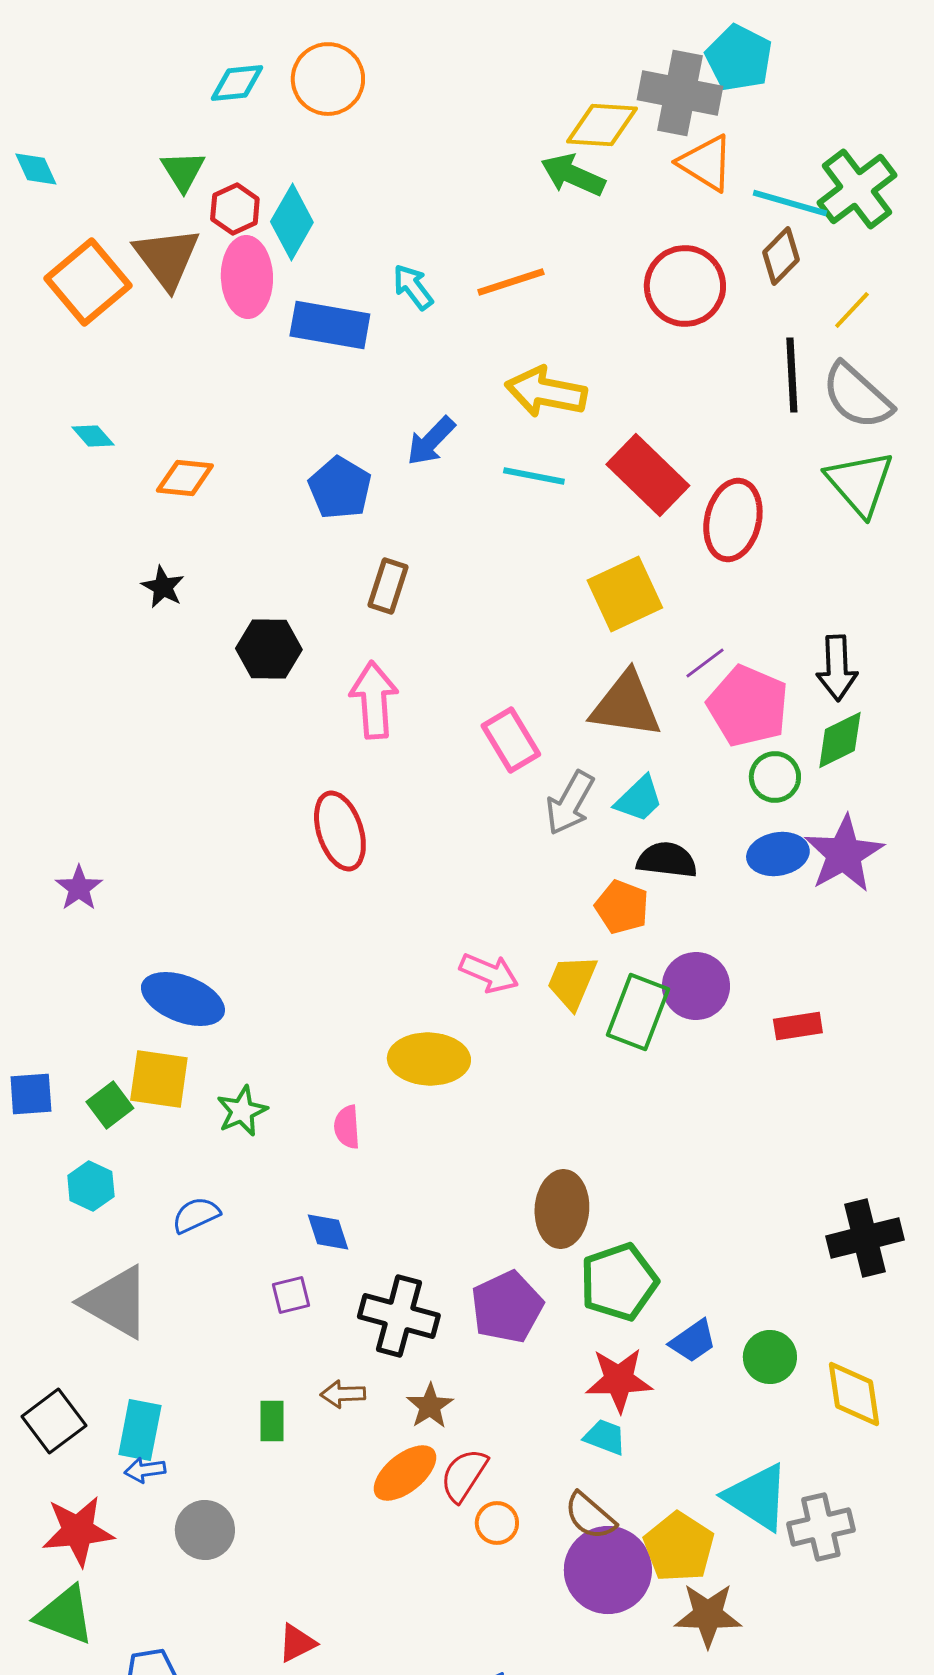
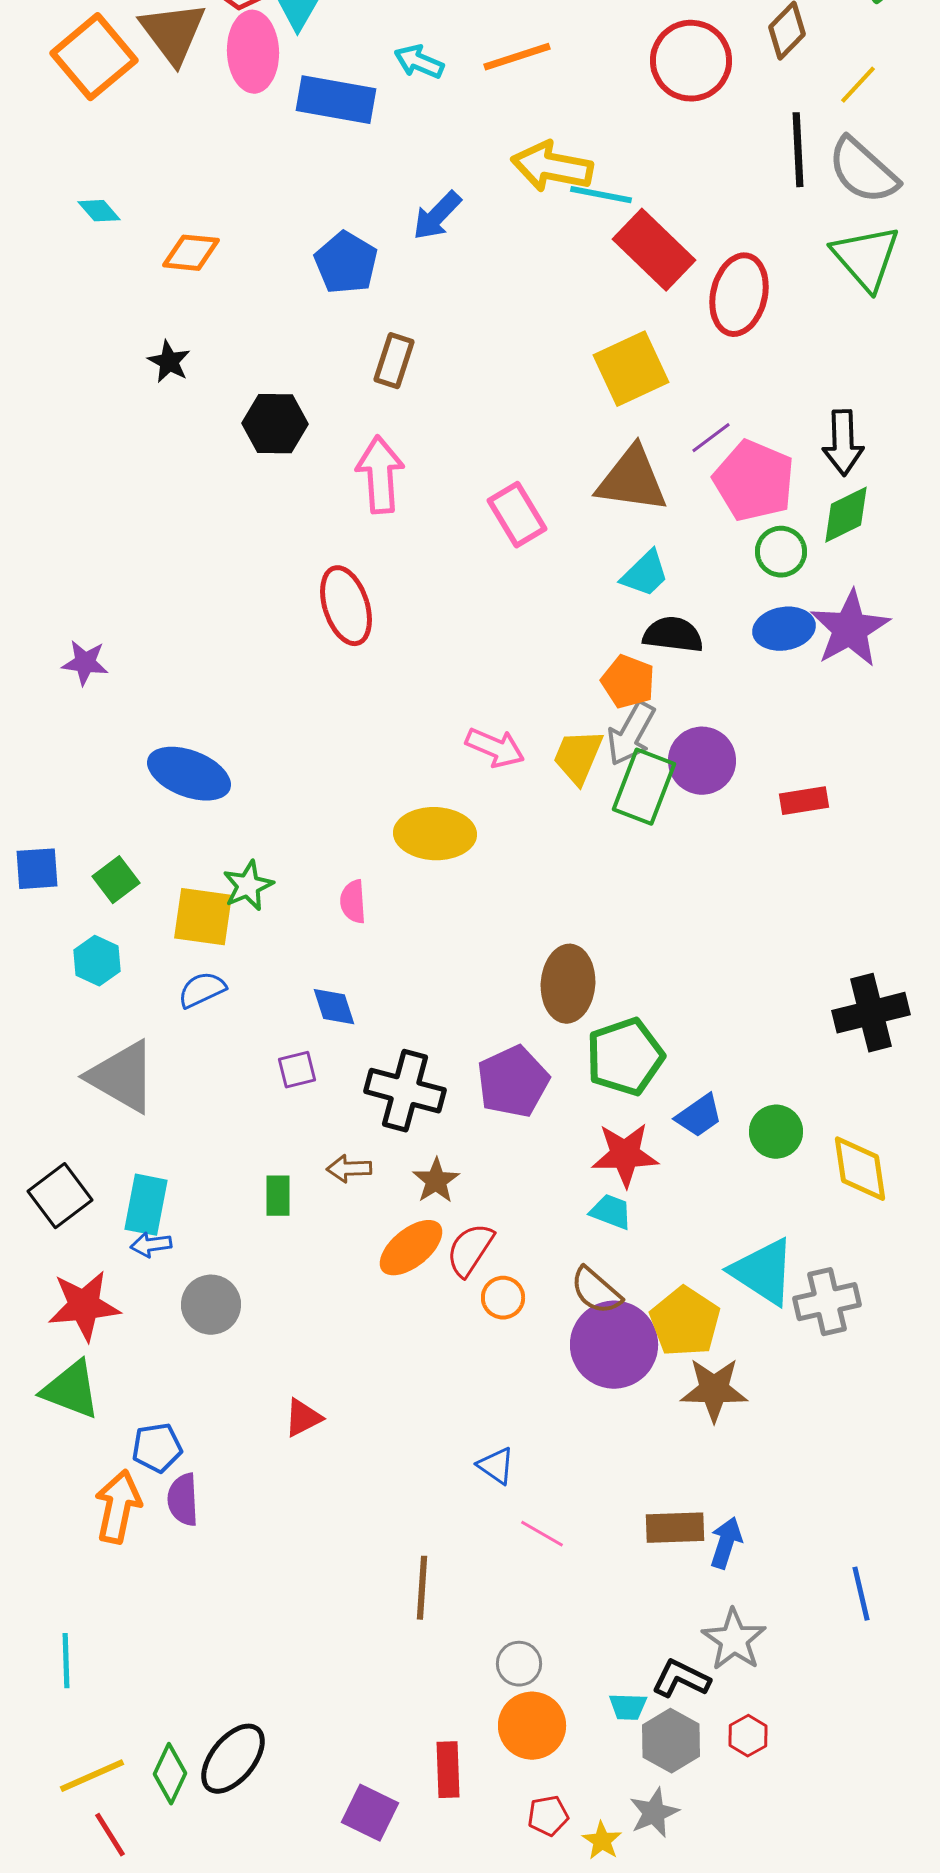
cyan arrow: (413, 287) -> (419, 62), turned -30
cyan line: (534, 476) -> (601, 195), moved
gray arrow: (570, 803) -> (631, 734), moved
purple star: (79, 888) -> (85, 663), turned -30
yellow square: (159, 1079) -> (203, 917), moved

